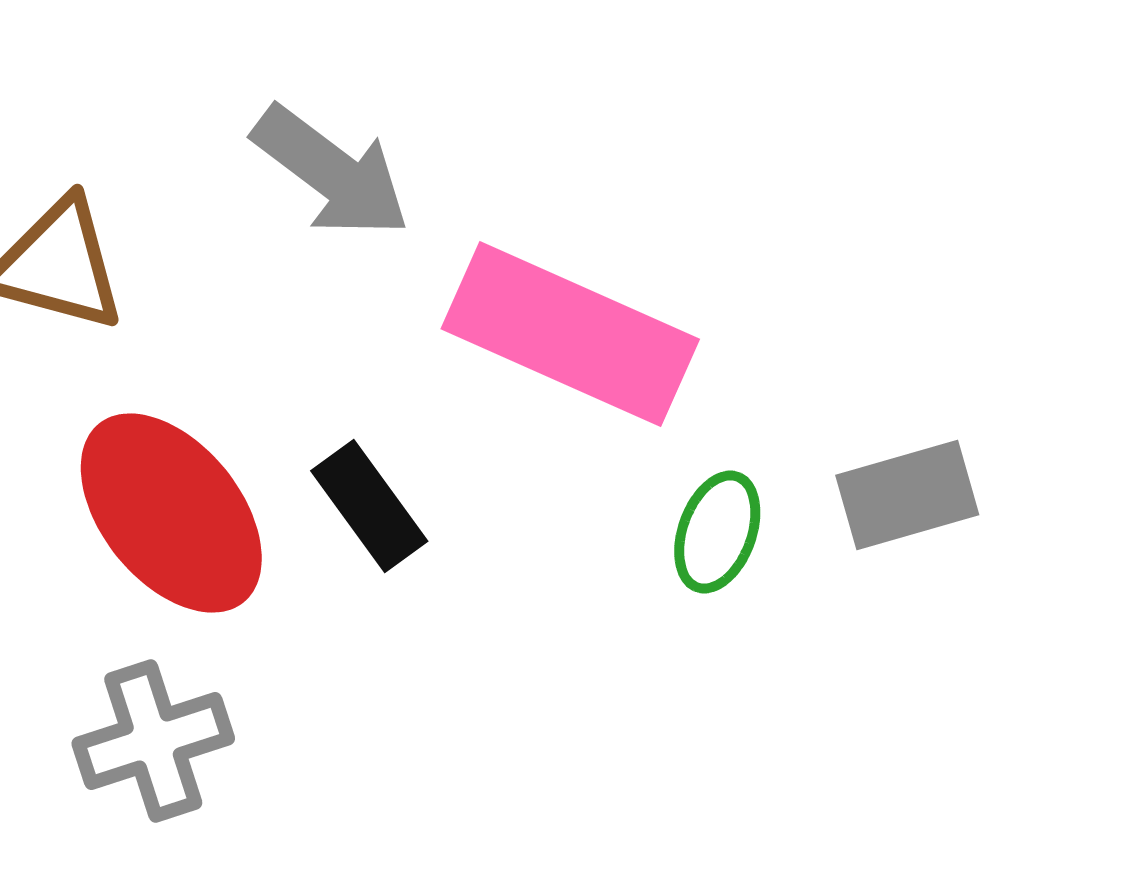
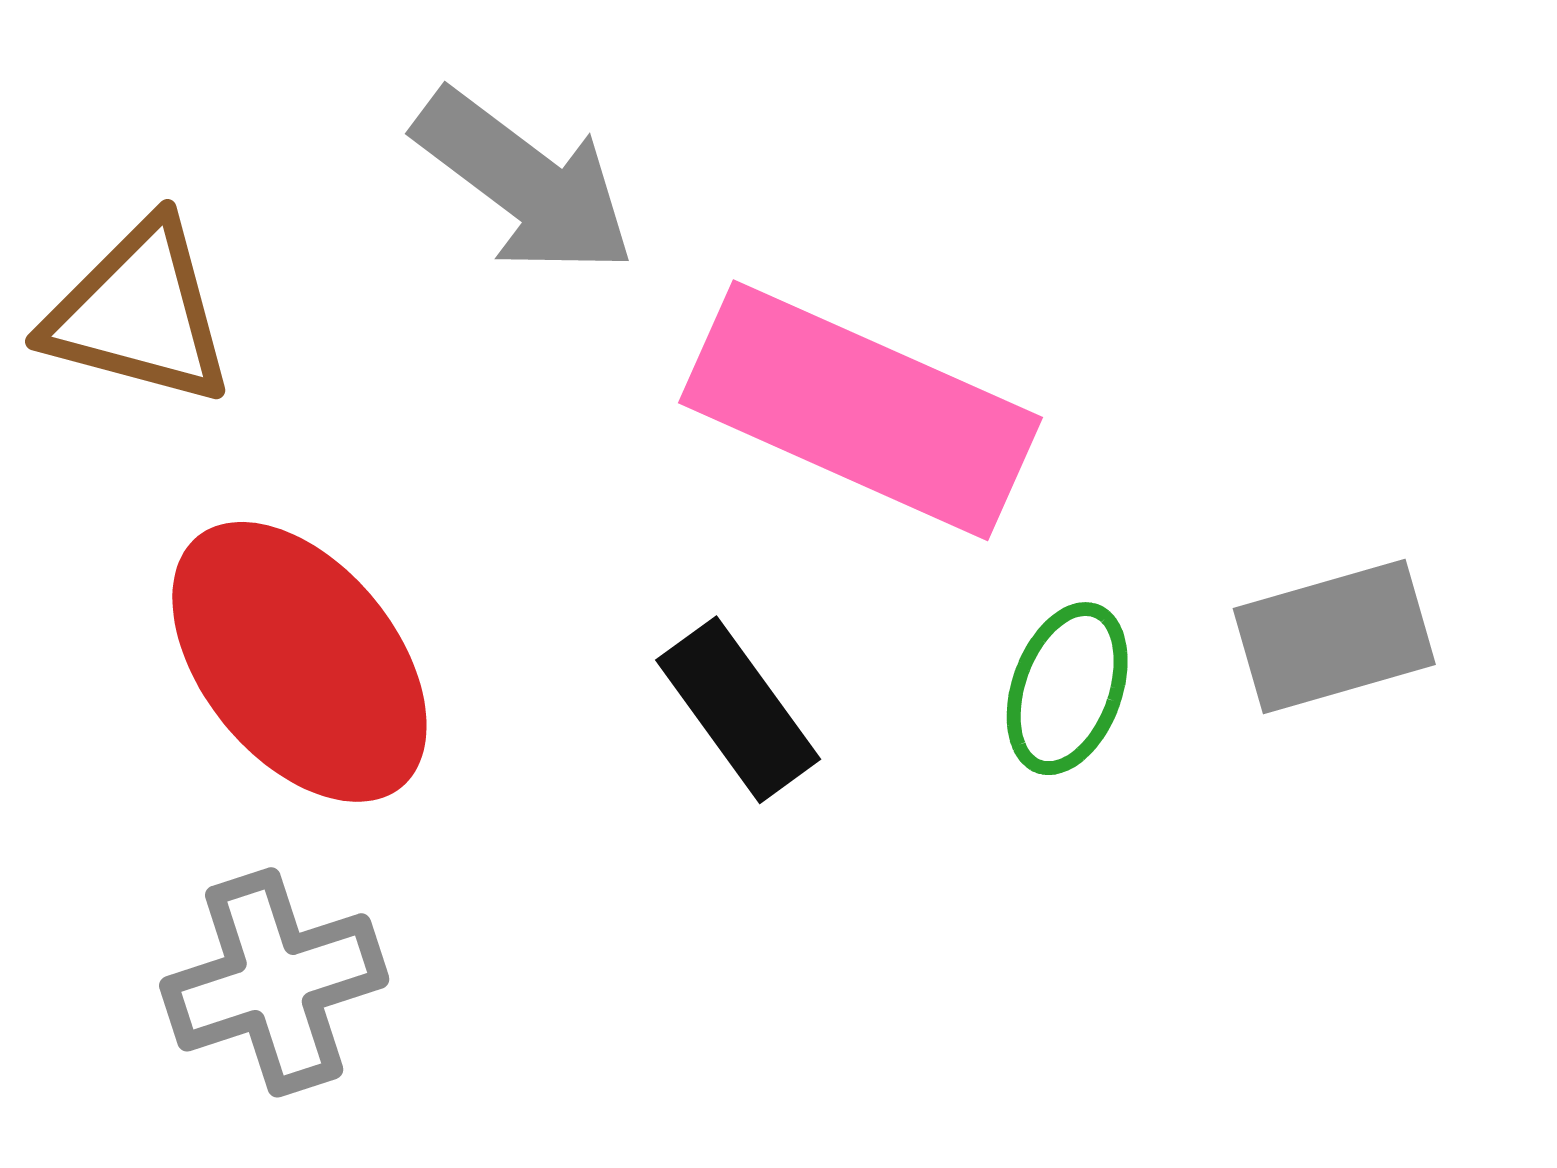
black rectangle: (369, 506) -> (738, 710), moved

